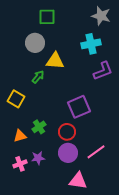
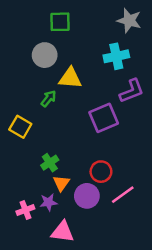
purple square: (79, 107) -> (104, 118), moved
red circle: (67, 132) -> (101, 172), moved
orange triangle: (20, 136) -> (61, 183), moved, turned -40
pink triangle: (78, 181) -> (63, 232), moved

